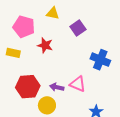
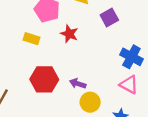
pink triangle: (78, 84) -> (129, 85), moved
yellow circle: (47, 105) -> (90, 102), moved

